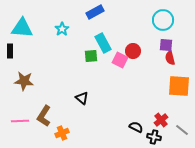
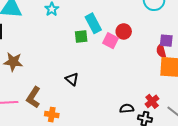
purple square: (166, 45) -> (166, 41), moved
red semicircle: (170, 58) -> (161, 51), moved
black semicircle: (136, 127) -> (127, 108), turned -32
orange cross: (62, 133) -> (52, 115), turned 32

